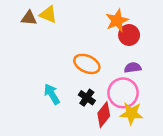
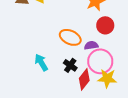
red circle: (129, 35) -> (105, 25), moved
purple semicircle: (133, 68) -> (91, 45), moved

